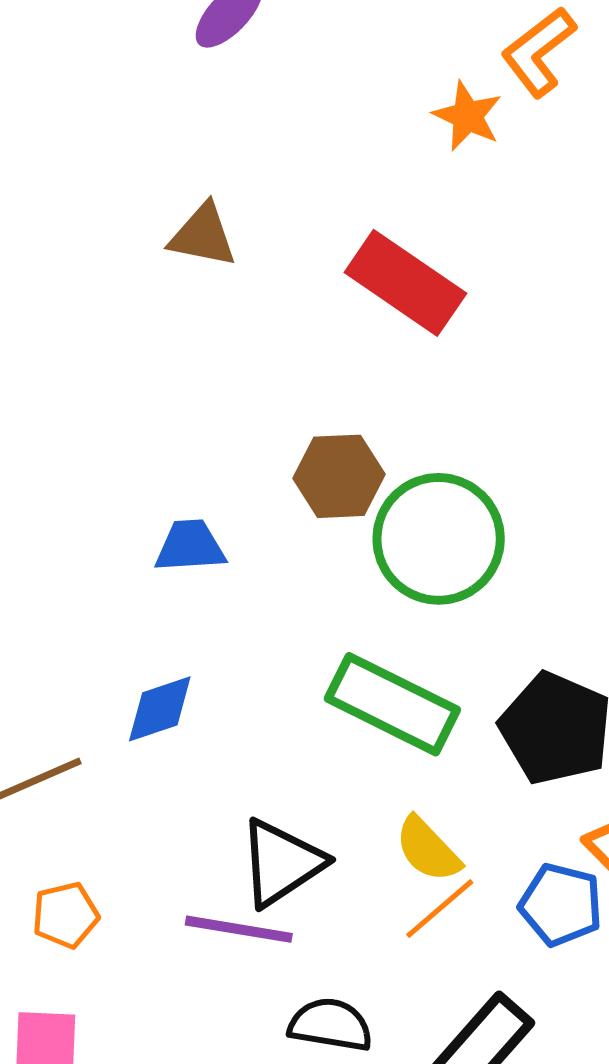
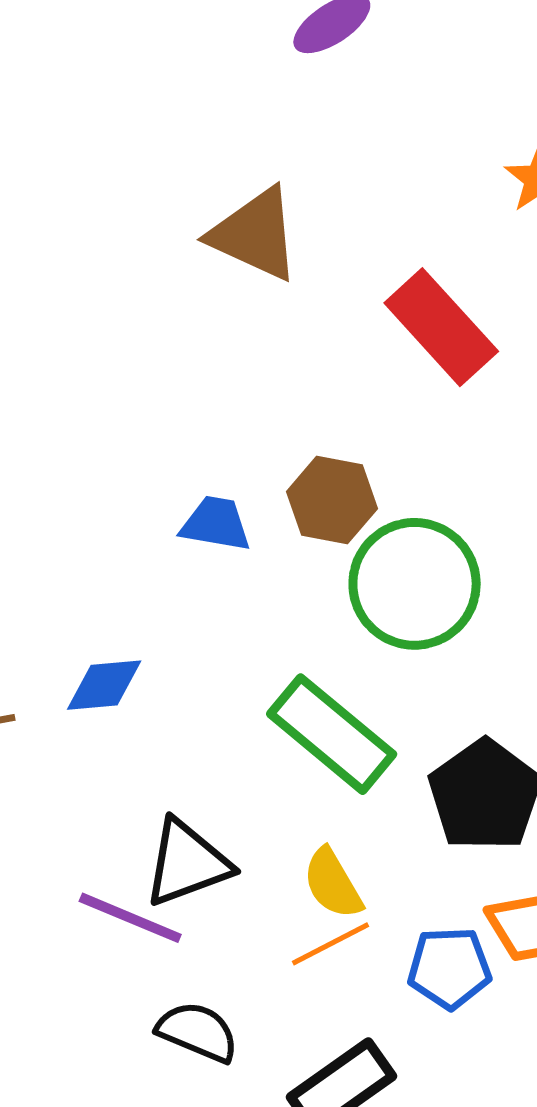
brown triangle: (203, 235) -> (255, 234), size x1.4
blue trapezoid: (190, 546) -> (216, 524), moved
blue pentagon: (561, 905) -> (449, 968), turned -30

